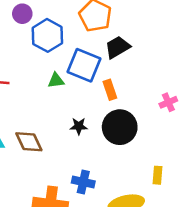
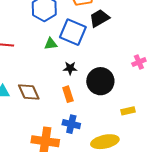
orange rectangle: (110, 90) -> (68, 94), moved
black star: (79, 126) -> (70, 68), moved
yellow rectangle: (157, 175) -> (128, 111), moved, turned 72

